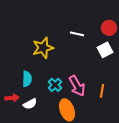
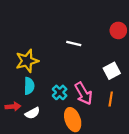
white line: (77, 34) -> (74, 43), moved
yellow star: (43, 48) -> (27, 61), moved
white square: (105, 50) -> (112, 71), moved

